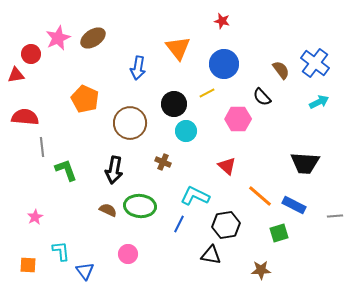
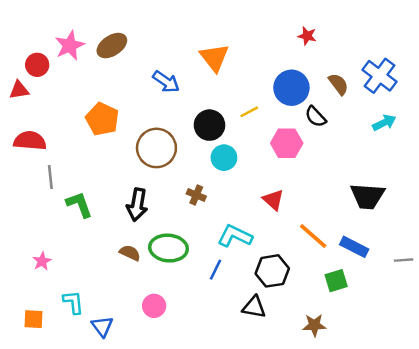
red star: (222, 21) -> (307, 36), moved
blue circle: (224, 64) -> (291, 88), moved
blue arrow: (138, 68) -> (166, 82), turned -65

